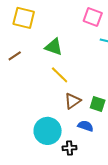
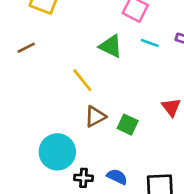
green triangle: (54, 47) -> (111, 46), moved
blue semicircle: (86, 126) -> (117, 177), moved

